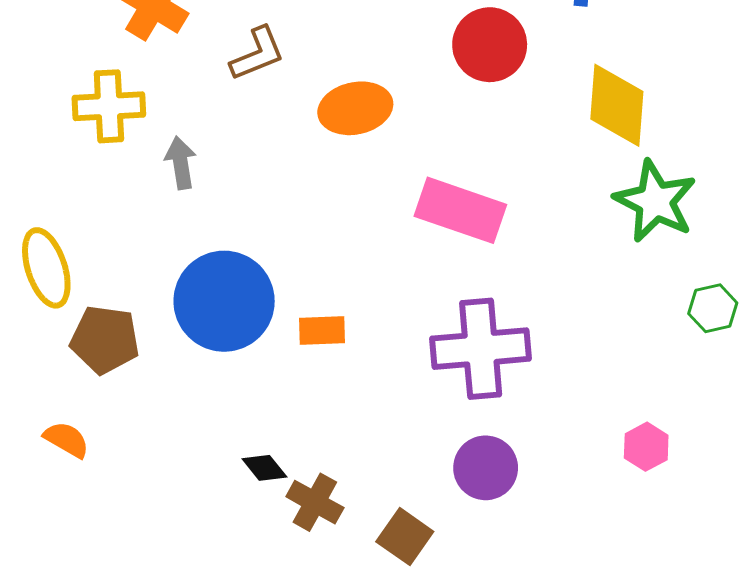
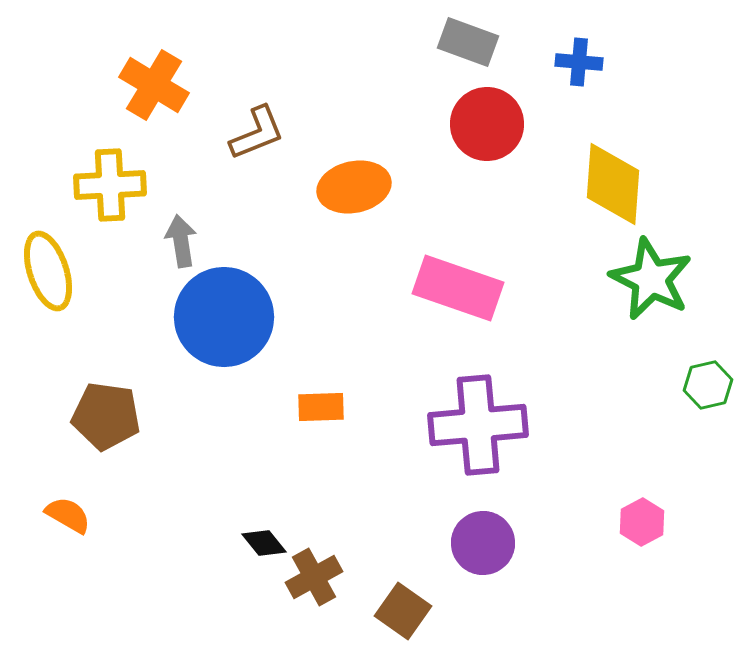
yellow ellipse: (46, 268) -> (48, 271), moved
blue circle: (224, 301) -> (224, 317), moved
brown cross: (315, 502) -> (314, 577), turned 32

